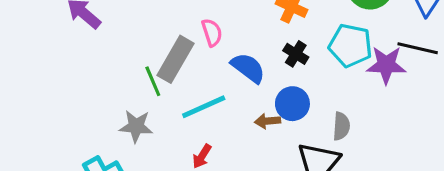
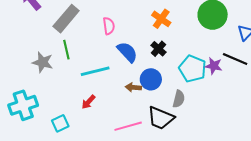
cyan pentagon: (350, 45) -> (192, 69), moved
gray rectangle: (175, 59) -> (66, 19), moved
purple star: (386, 65) -> (214, 66), size x0.7
gray star: (136, 126) -> (43, 62), moved

